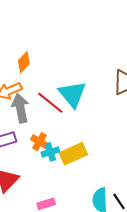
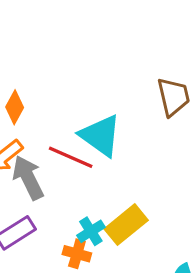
orange cross: (40, 142) -> (77, 254), moved

